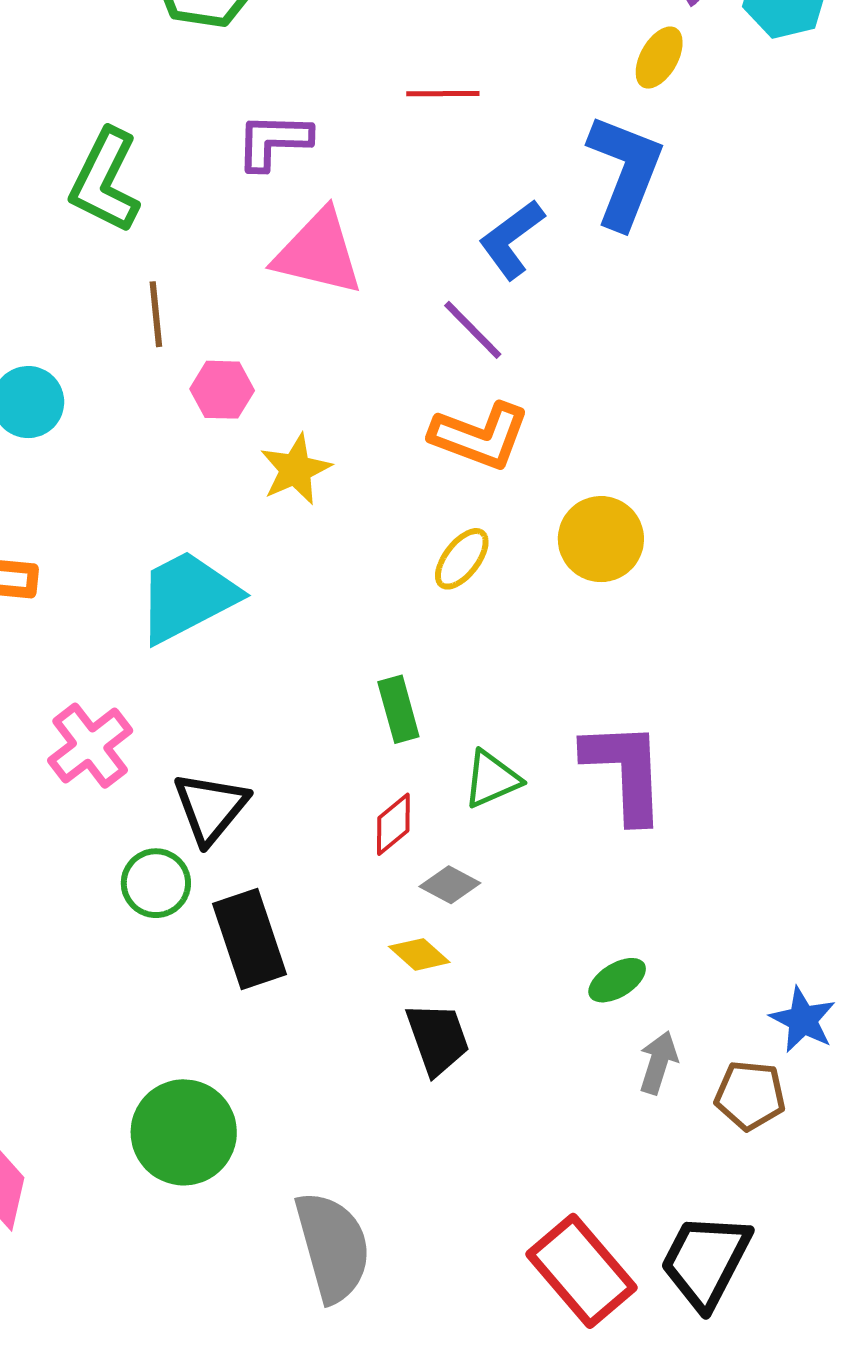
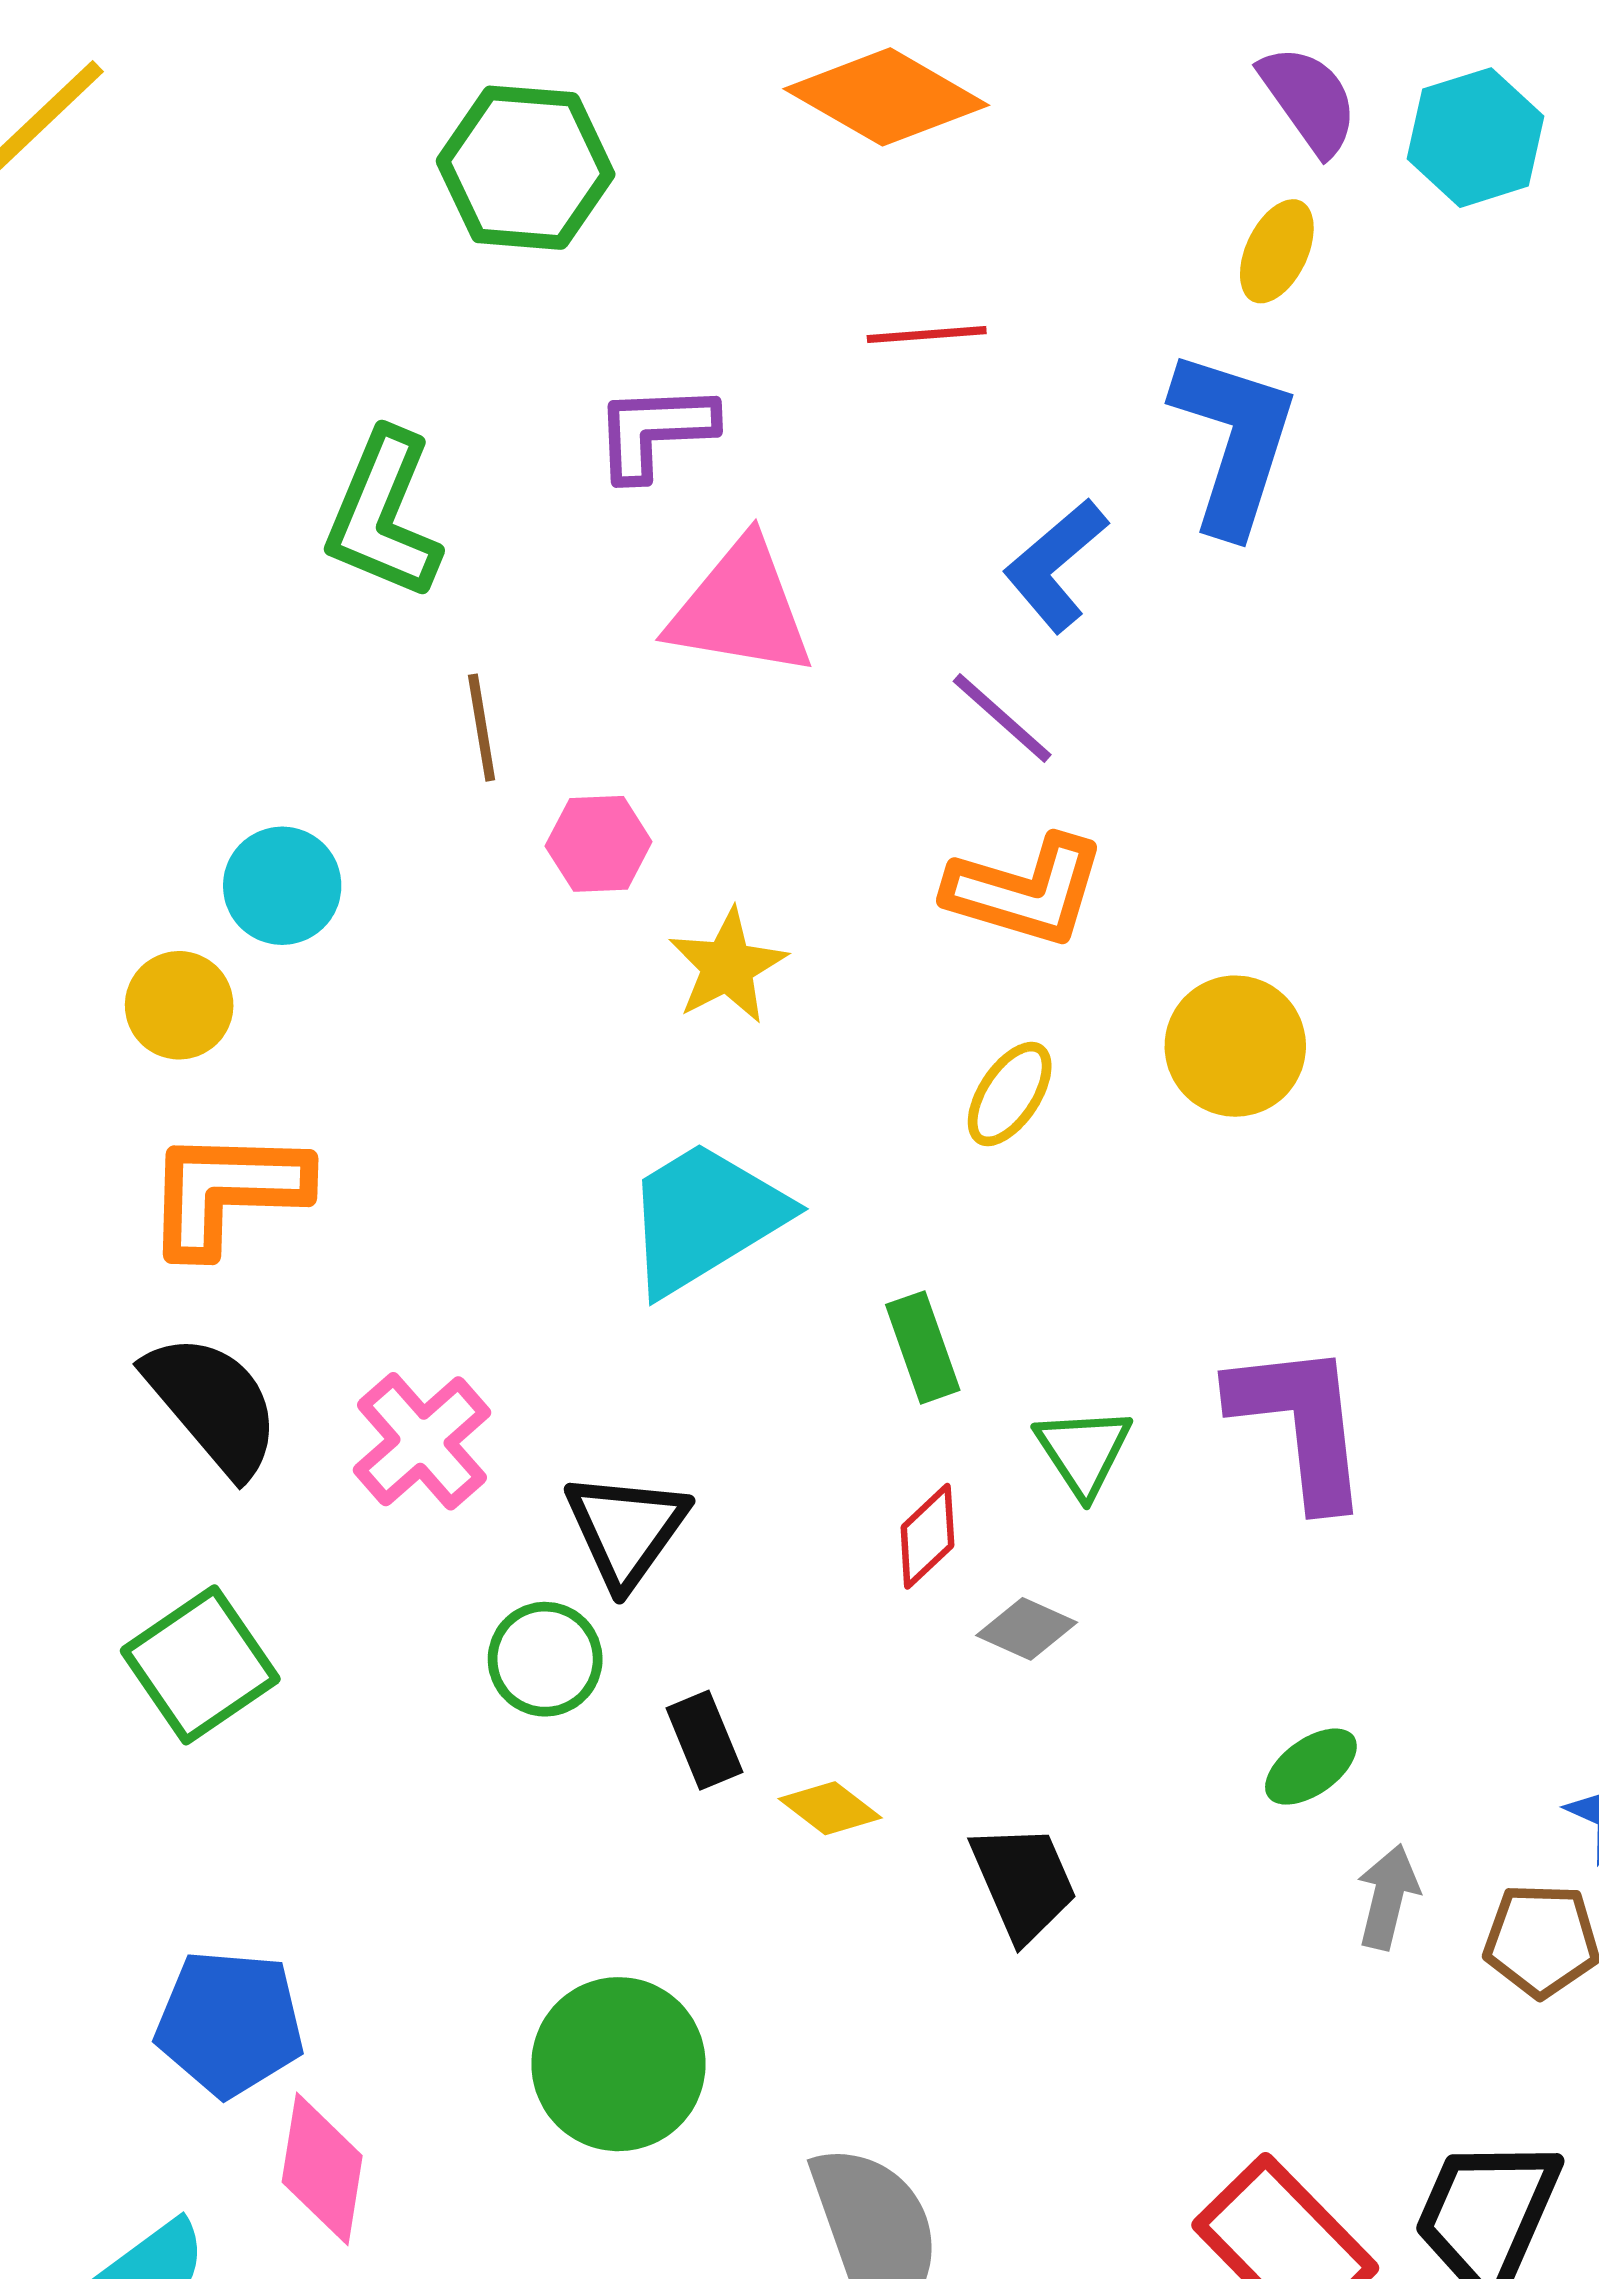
cyan trapezoid: (187, 596) -> (705, 1217), moved
green triangle: (492, 779) -> (1083, 1451), turned -36
black rectangle: (249, 939) -> (704, 1740), size x0.6
yellow diamond: (419, 954) -> (830, 1808), moved

